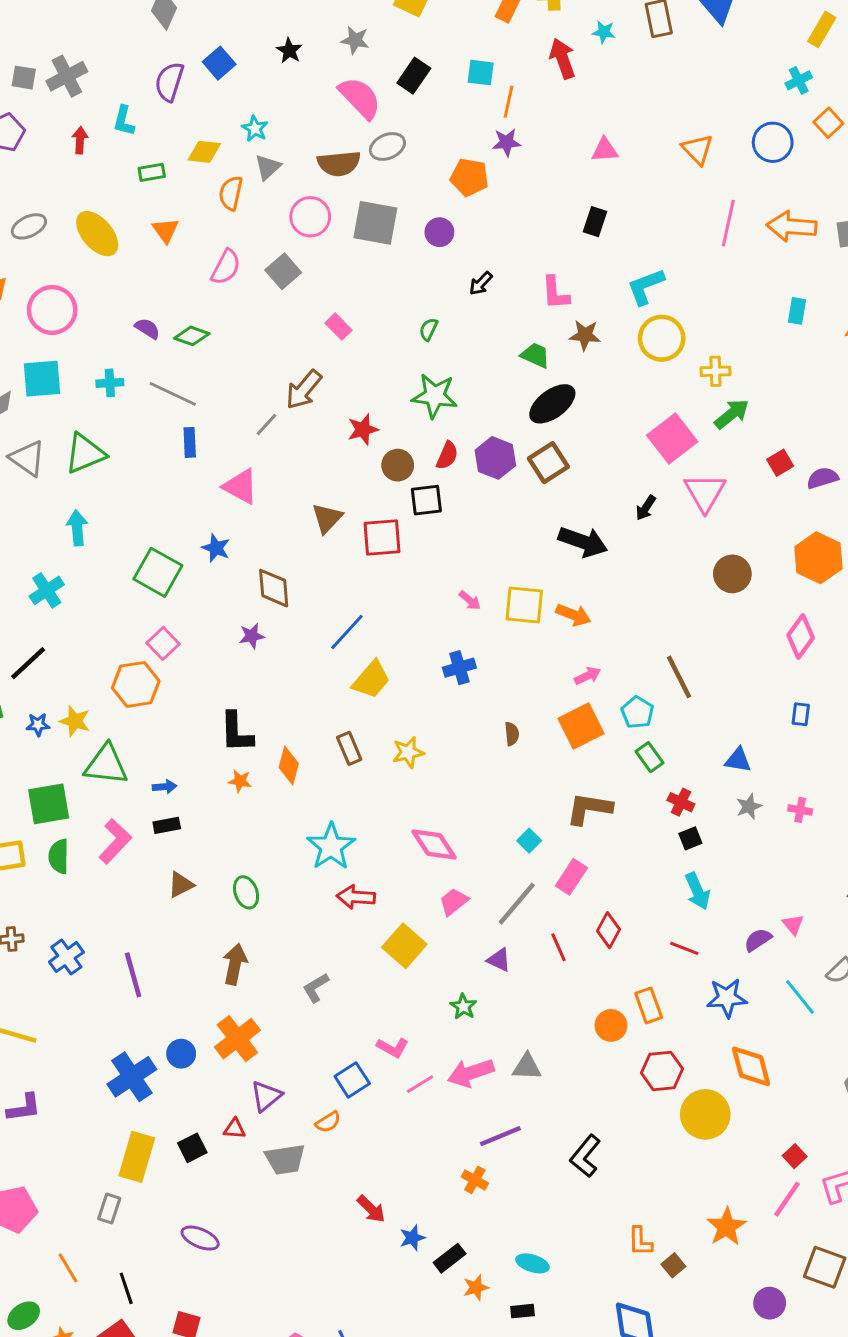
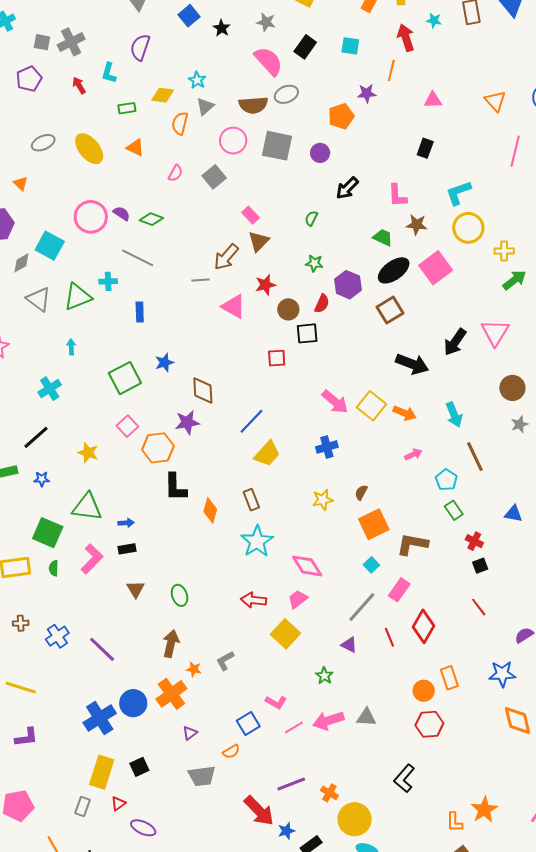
blue square: (219, 63) -> (189, 16), moved
orange line: (509, 102) -> (391, 70), moved
red arrow: (80, 140) -> (79, 85), turned -36
orange pentagon: (469, 177) -> (341, 116), turned -30
orange triangle: (166, 230) -> (135, 147), turned -30
pink semicircle: (226, 267) -> (175, 173), size x0.7
black arrow: (481, 283) -> (347, 188), size x1.4
pink circle: (52, 310) -> (91, 217), moved
cyan square: (42, 379) -> (50, 246), turned 32
cyan cross: (110, 383) -> (108, 281), moved
green star: (435, 396) -> (314, 263), size x0.6
gray line: (267, 425) -> (200, 280), turned 42
pink square: (672, 438) -> (436, 268), moved
blue rectangle: (190, 442) -> (140, 312), moved
purple hexagon: (495, 458) -> (348, 285), moved
pink triangle: (241, 486) -> (234, 307), moved
black arrow: (646, 508) -> (455, 342), size x1.6
brown triangle: (327, 518) -> (259, 241), moved
cyan arrow: (77, 528) -> (71, 347), size x0.7
red square: (382, 538) -> (277, 358), size x0.7
blue star: (216, 548) -> (164, 363), turned 30
green square: (158, 572) -> (125, 378), turned 32
pink arrow: (470, 600) -> (335, 402), size x1.8
yellow square: (524, 605) -> (372, 406), turned 32
purple star: (252, 636) -> (187, 422), size x1.4
orange hexagon: (136, 684) -> (158, 448), moved
yellow star: (75, 721) -> (88, 453), moved
orange square: (581, 726) -> (374, 524), moved
brown semicircle: (512, 734) -> (361, 492), turned -147
yellow star: (408, 752) -> (323, 500), moved
orange star: (240, 781) -> (194, 669), moved
green square: (49, 804) -> (48, 533), turned 32
gray star: (749, 806) -> (520, 424), moved
cyan star: (331, 846) -> (257, 541), moved
green semicircle: (59, 856) -> (54, 568), size x0.7
brown triangle: (181, 885) -> (136, 589), turned -36
cyan arrow: (697, 891) -> (454, 415), moved
pink trapezoid: (454, 902) -> (298, 599), moved
red diamond: (609, 930) -> (423, 626), size x1.4
red line: (684, 948) -> (479, 607), moved, turned 30
purple line: (133, 975) -> (102, 649), turned -32
blue circle: (181, 1054) -> (133, 703), size x1.4
red hexagon: (662, 1071) -> (429, 724), moved
purple triangle: (266, 1096) -> (190, 733), size x0.7
yellow circle: (705, 1114) -> (355, 819), moved
red triangle: (235, 1129) -> (118, 803), moved, turned -42
purple line: (500, 1136) -> (291, 784), moved
red arrow: (371, 1209) -> (259, 811), size x1.6
orange star: (726, 1227) -> (484, 810), moved
orange L-shape: (640, 1241) -> (454, 822), moved

